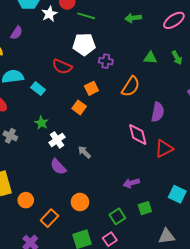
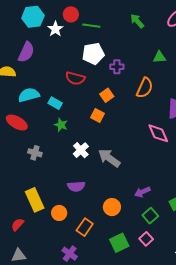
green arrow: (133, 18) -> (137, 21), turned 63
purple semicircle: (17, 33) -> (26, 52), size x1.5
green star: (41, 123) -> (61, 125), moved
gray arrow: (84, 152) -> (109, 158), size x1.6
purple semicircle: (58, 167) -> (76, 186), moved, turned -42
purple arrow: (131, 183) -> (142, 192), moved

